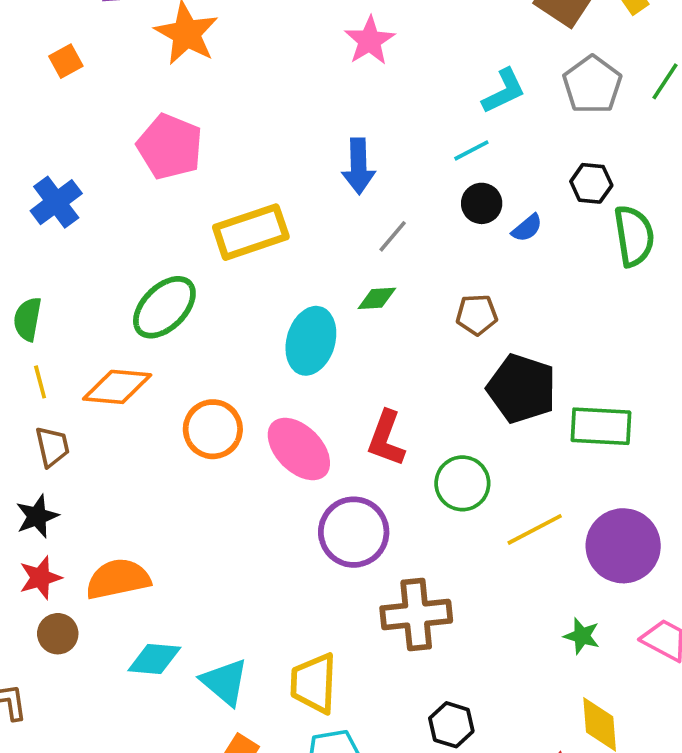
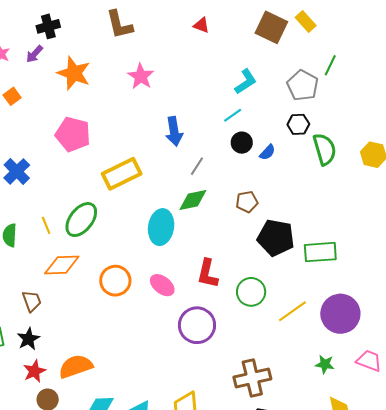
pink star: (370, 41) -> (141, 76), moved
gray pentagon: (592, 85) -> (303, 85), moved
green diamond: (377, 298) -> (193, 200), size x1.4
yellow line: (40, 382) -> (46, 225), moved
pink ellipse: (299, 449) -> (162, 285), size x0.7
brown cross: (416, 615) -> (252, 378), moved

